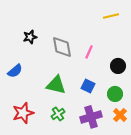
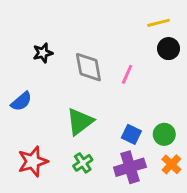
black circle: (118, 66) -> (169, 49), moved
green triangle: (56, 85) -> (80, 121), turned -50
blue square: (88, 86) -> (131, 134), moved

